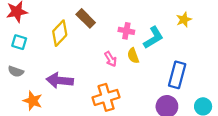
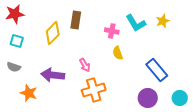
brown rectangle: (86, 18) -> (76, 20), turned 54
cyan L-shape: (153, 38) -> (136, 23), moved, turned 90
pink arrow: (111, 59) -> (85, 65), moved
blue rectangle: (177, 75) -> (157, 70), turned -55

